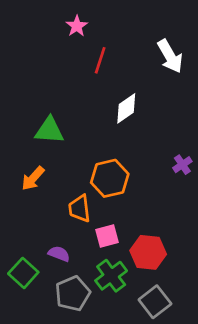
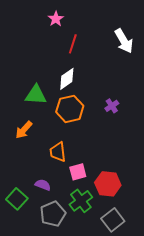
white diamond: (126, 108) -> (67, 79), moved
purple cross: (182, 165) -> (112, 106), moved
orange hexagon: (110, 178) -> (70, 109), moved

